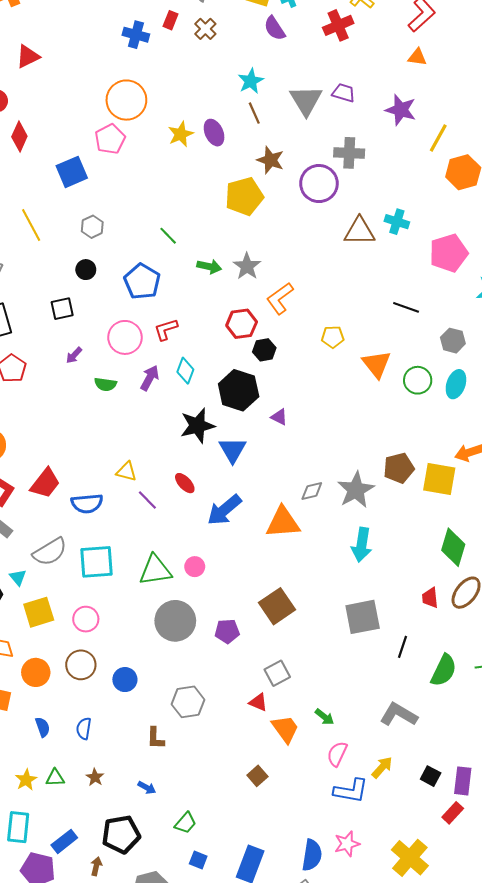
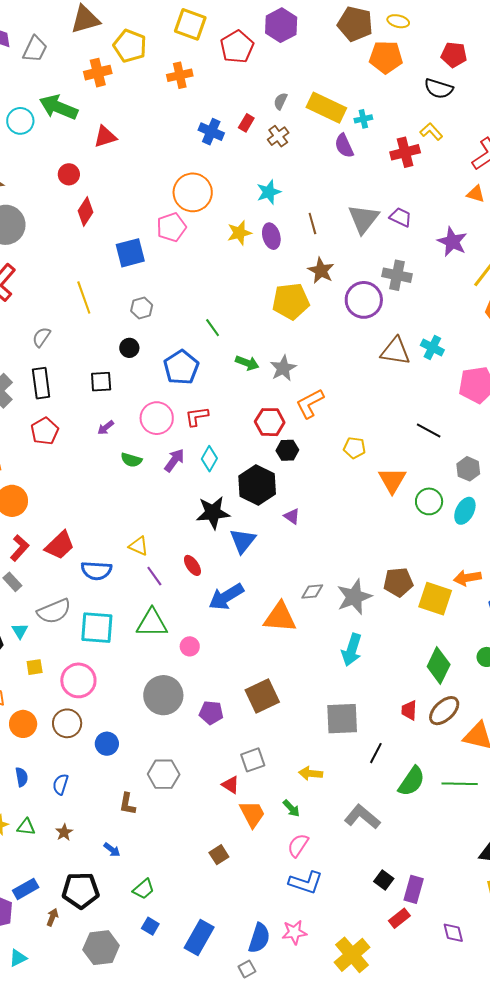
cyan star: (251, 81) -> (269, 192), moved
green triangle: (155, 570) -> (152, 623), moved
yellow square: (39, 612) -> (35, 667), size x0.6
pink circle: (86, 619) -> (78, 680), size x1.4
yellow arrow: (382, 767) -> (311, 773), moved, turned -135

